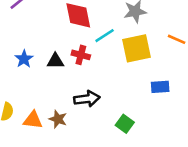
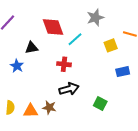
yellow square: (137, 48) -> (111, 45), moved, size x0.6
red cross: (81, 55) -> (64, 64), moved
black triangle: (55, 61) -> (32, 48), moved

